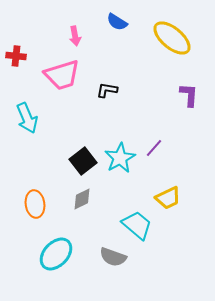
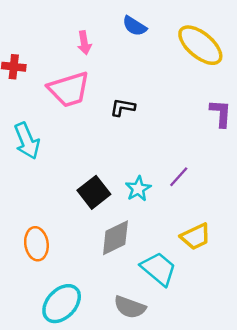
cyan star: (120, 158) -> (138, 189), size x0.7
gray diamond: (82, 199) -> (115, 238), moved, size x1.4

